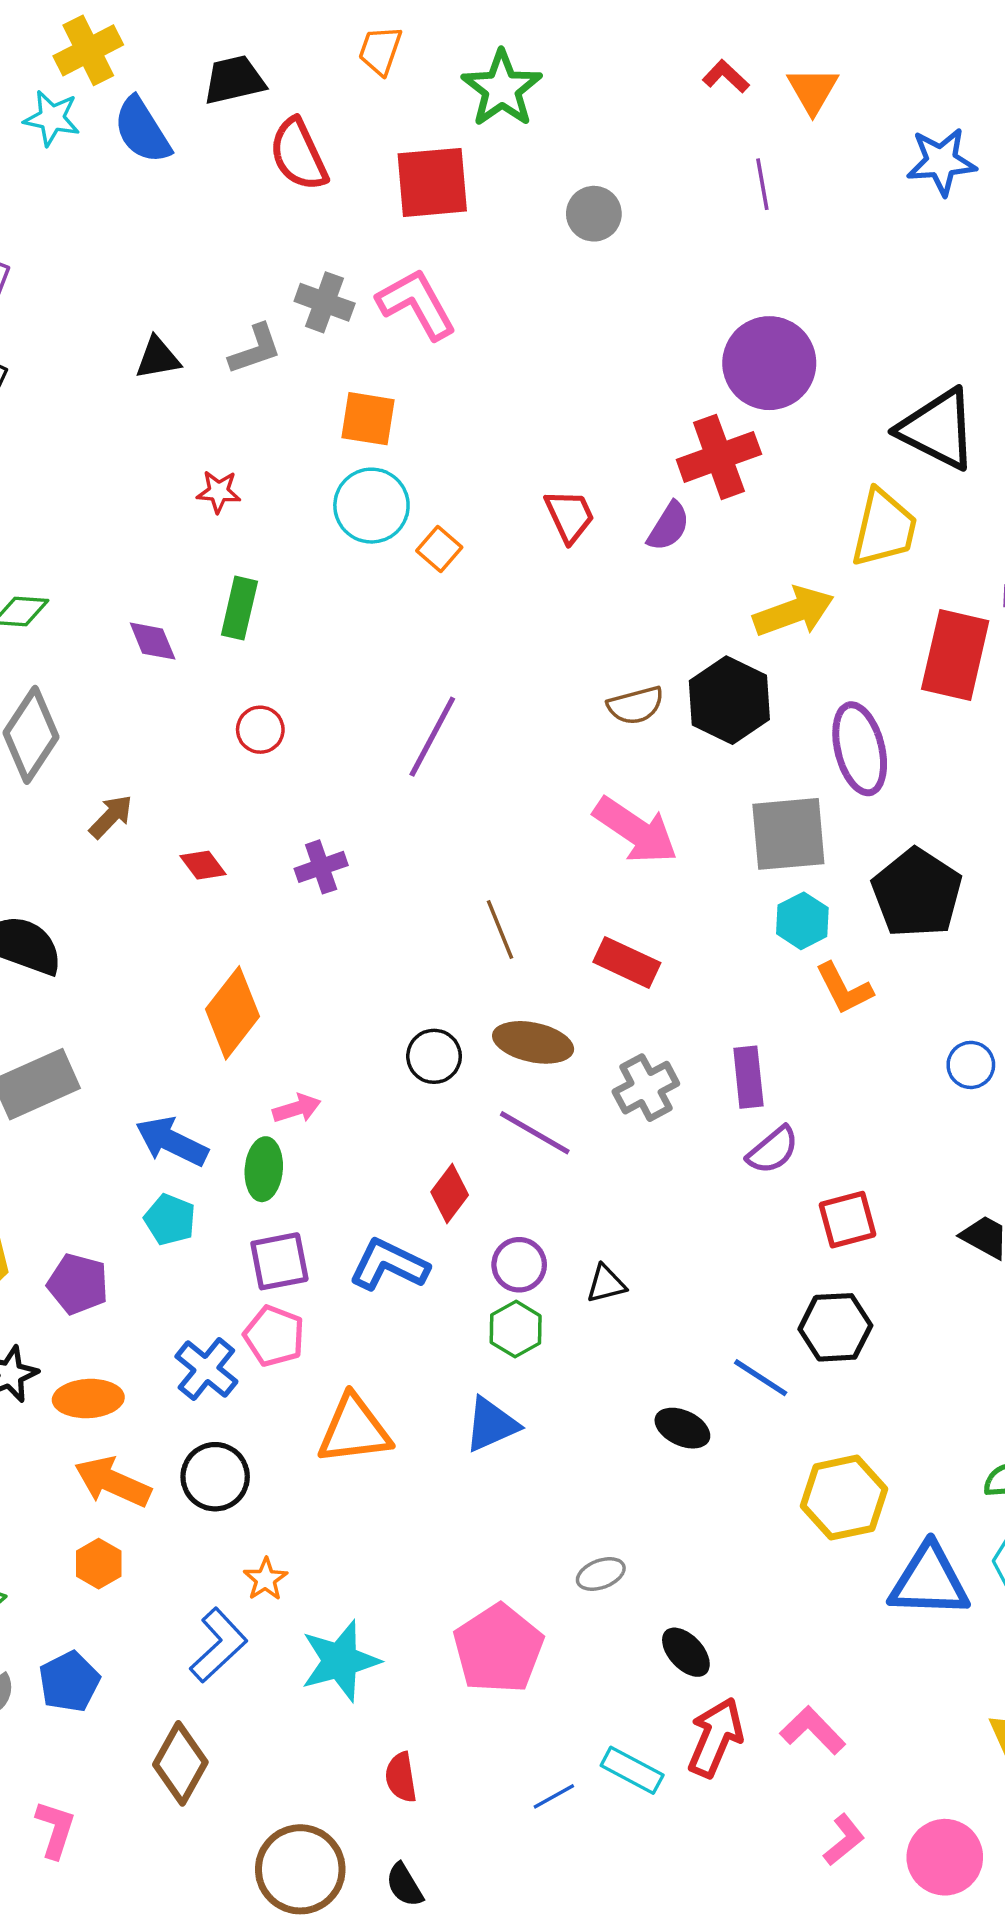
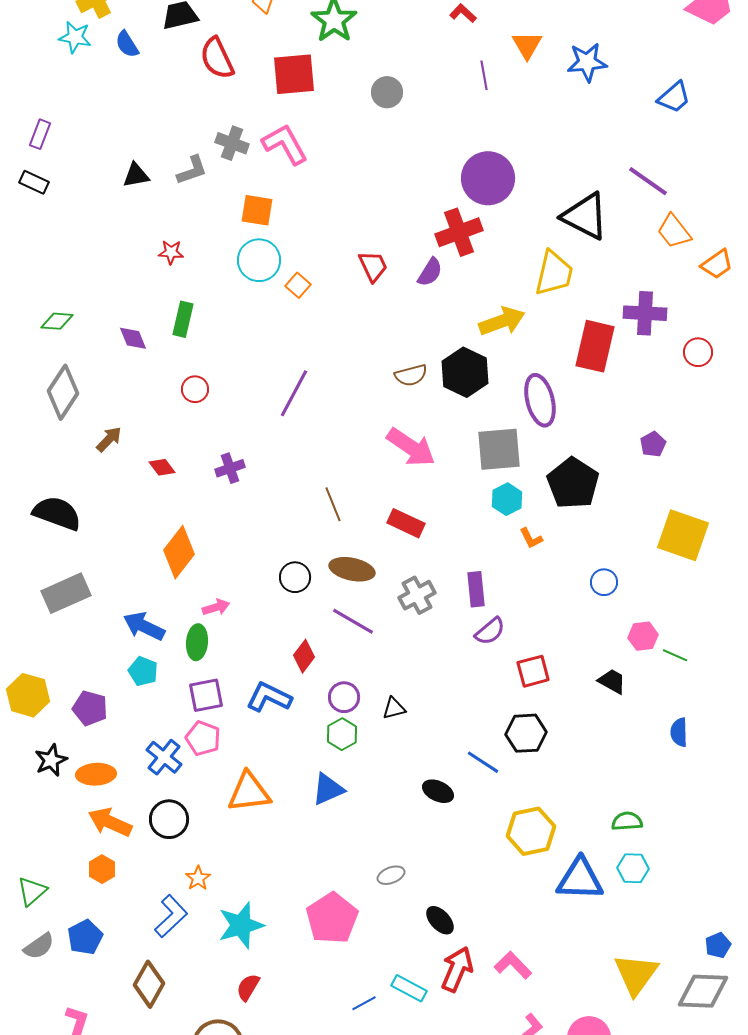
orange triangle: (813, 90) -> (527, 45), moved
blue semicircle: (142, 130) -> (127, 44), size x0.7
orange L-shape: (844, 989) -> (531, 538), size x0.7
red semicircle: (401, 1777) -> (248, 987), moved, turned 40

